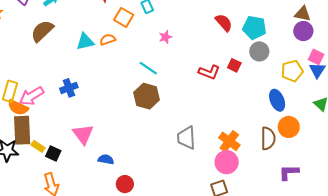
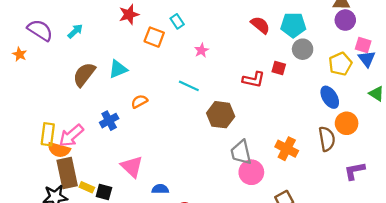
brown semicircle: (42, 31) -> (84, 75), moved
orange semicircle: (108, 40) -> (139, 101), moved
brown hexagon: (147, 96) -> (221, 115), moved
pink circle: (227, 162) -> (251, 172), moved

